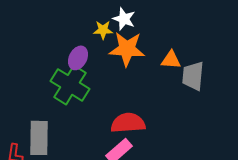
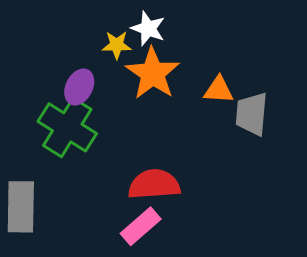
orange star: (127, 49) -> (153, 73), turned 30

